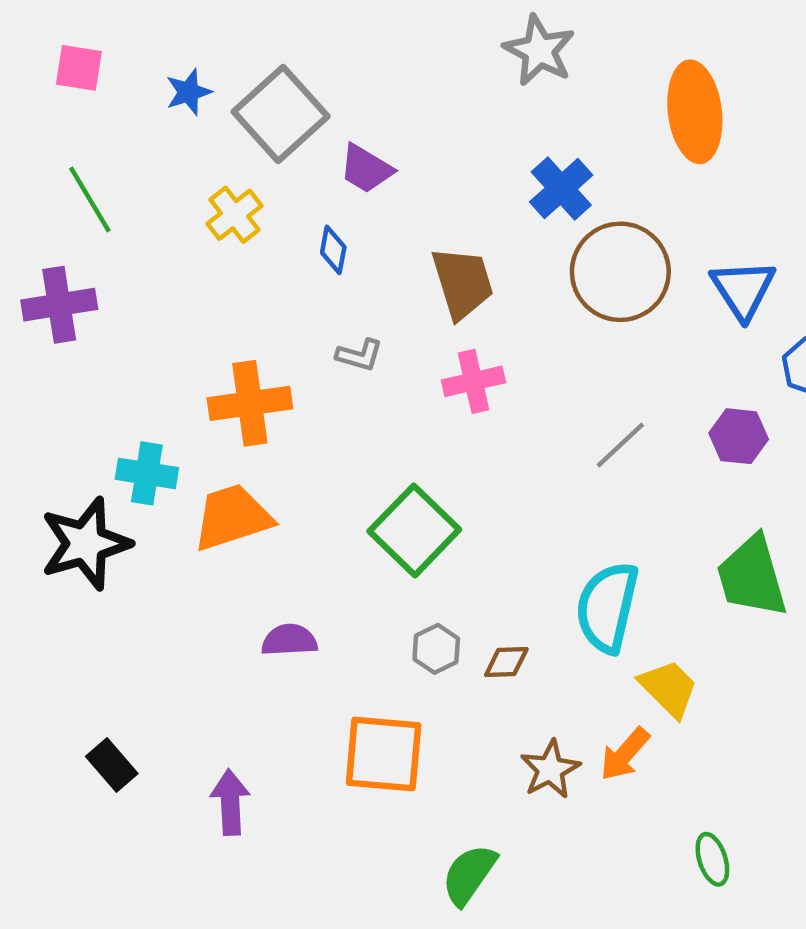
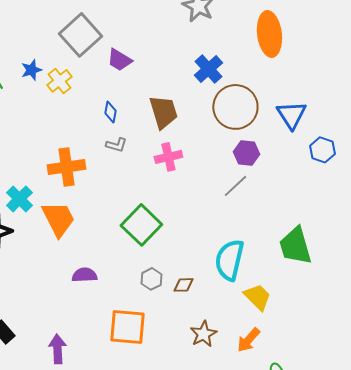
blue star: (189, 92) -> (31, 70), moved
blue diamond: (333, 250) -> (110, 112), moved
purple hexagon: (739, 436) -> (246, 153), moved
cyan cross: (147, 473) -> (19, 199), turned 36
orange trapezoid: (232, 517) -> (58, 219), turned 81
orange arrow: (625, 754) -> (248, 340), moved

